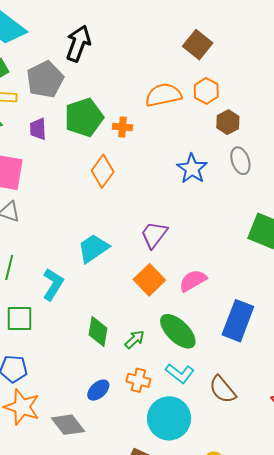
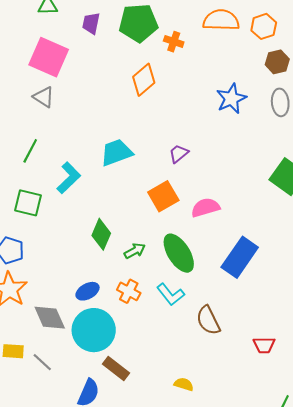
purple trapezoid: (154, 235) -> (179, 154), size x0.7
cyan circle: (169, 418) -> (94, 330), moved

